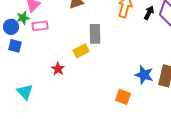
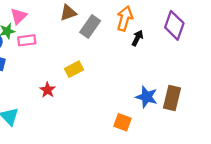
black arrow: (149, 13) -> (137, 38), moved
gray rectangle: (95, 34) -> (90, 27), moved, turned 36

